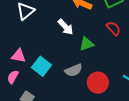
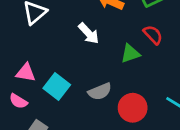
green triangle: (87, 44) -> (130, 54), moved
pink semicircle: (13, 77) -> (18, 101), turned -88

